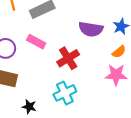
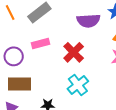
pink rectangle: (36, 42) -> (40, 44), turned -30

